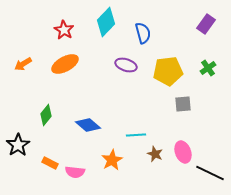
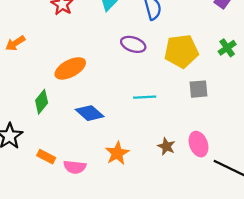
orange ellipse: (65, 64) -> (70, 68), moved
cyan line: (136, 135) -> (145, 97), moved

